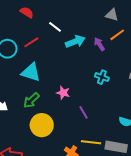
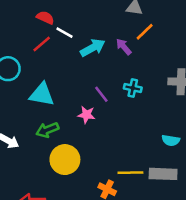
red semicircle: (27, 12) -> (45, 18), moved
red line: (31, 42) -> (42, 44), moved
green arrow: (31, 100) -> (47, 130), turned 30
purple line: (84, 112) -> (101, 94), moved

